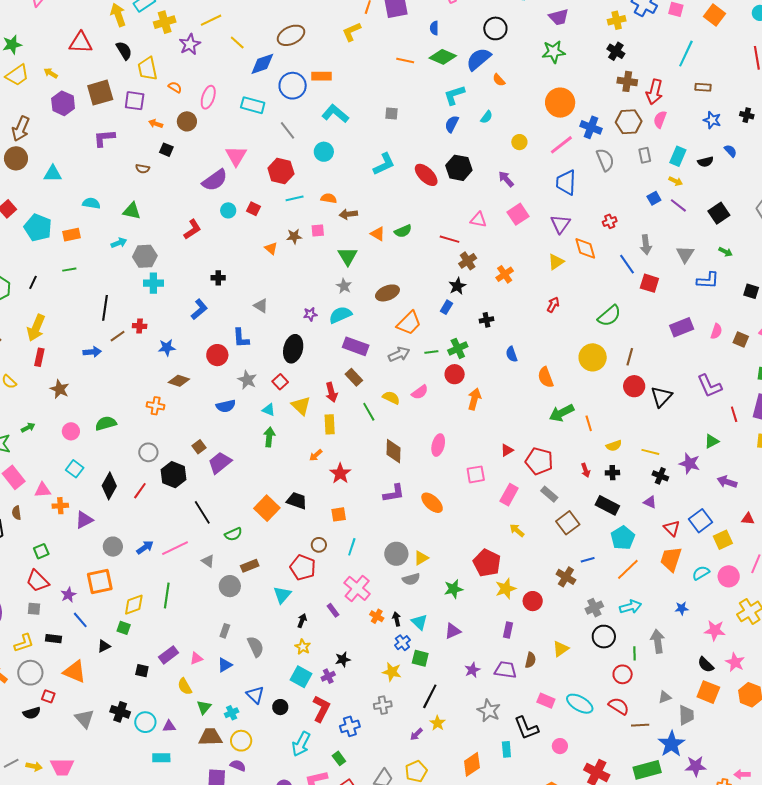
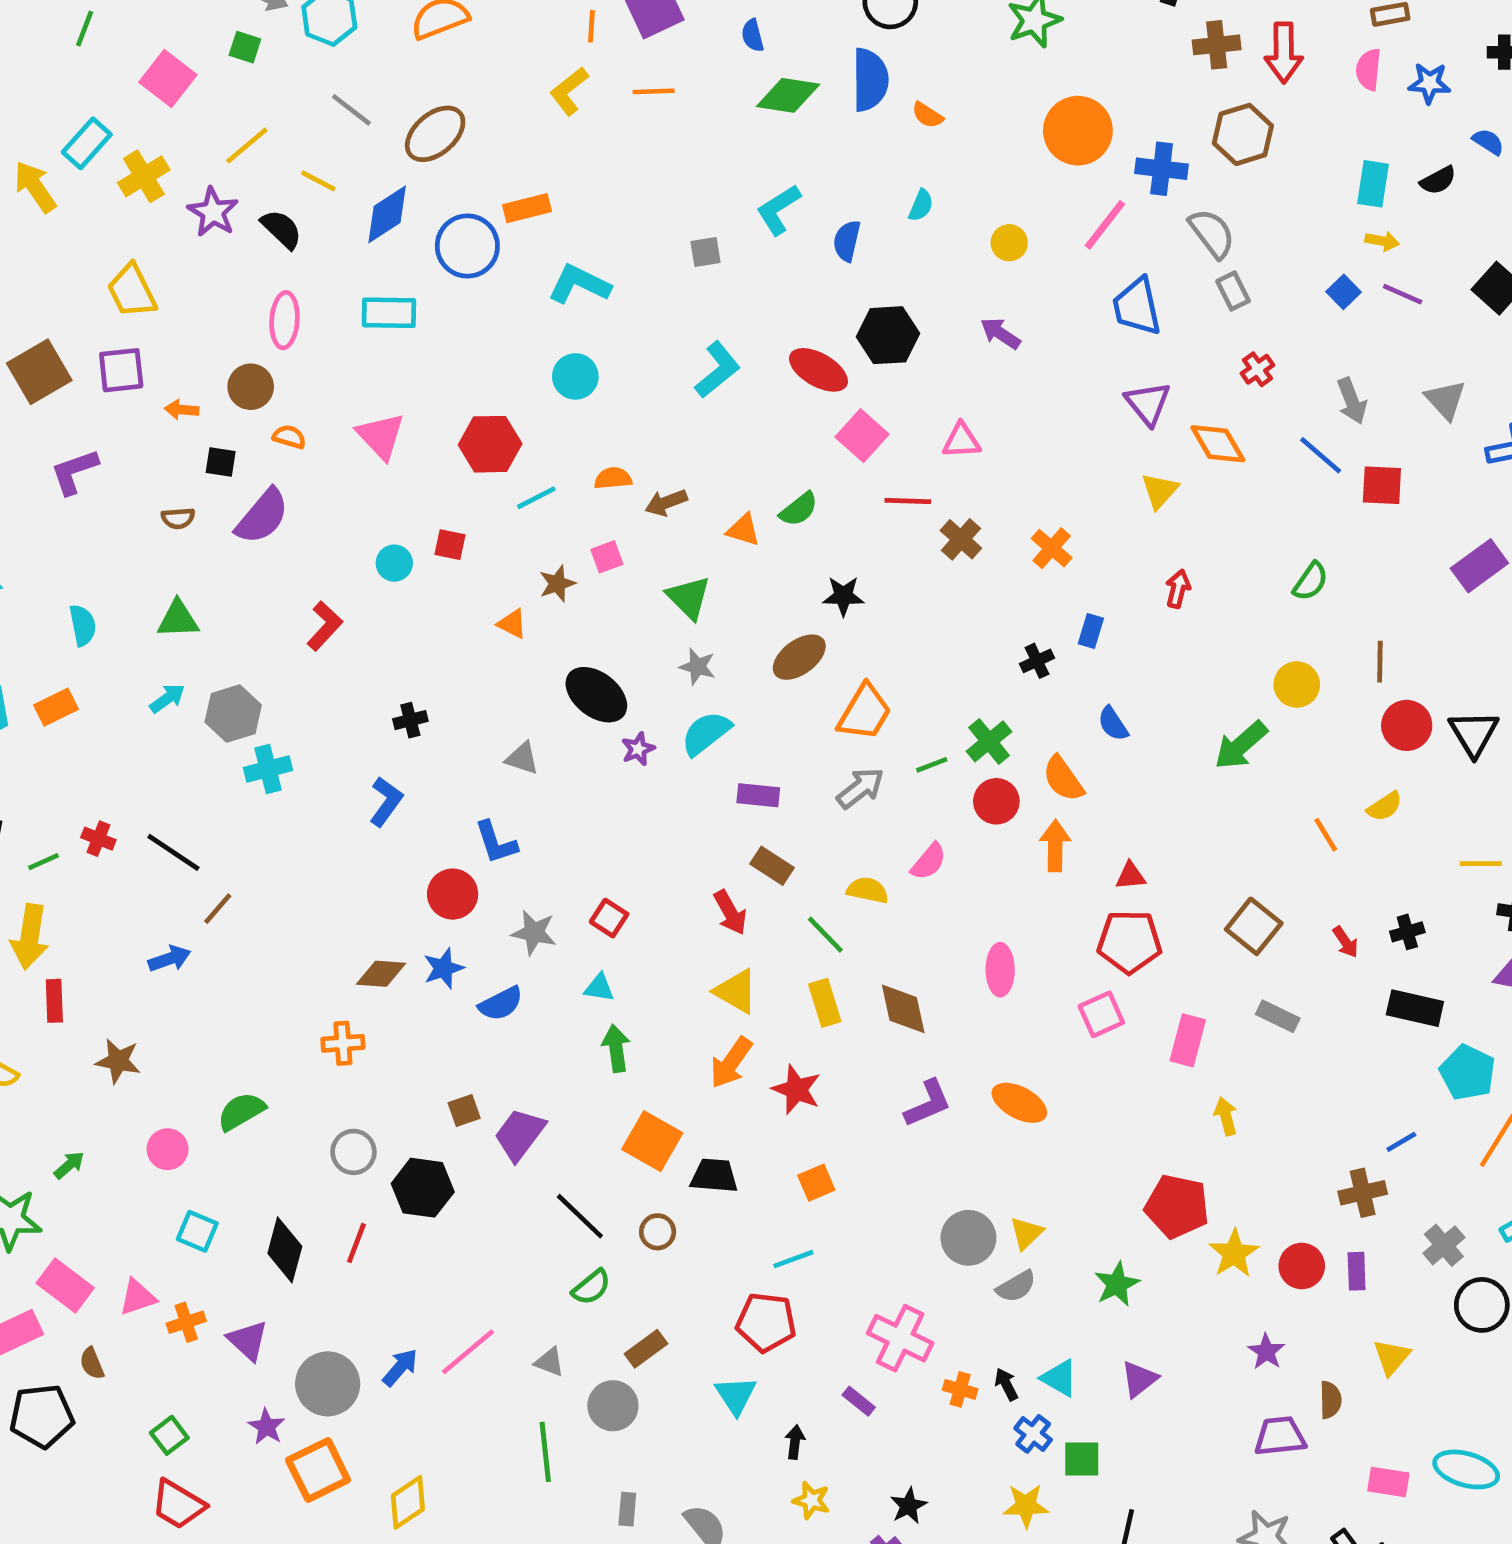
black semicircle: (124, 51) -> (281, 229), moved
blue semicircle: (479, 59) -> (870, 80), turned 144
orange line: (405, 61) -> (654, 91), moved
orange semicircle: (175, 87) -> (289, 437), moved
cyan L-shape: (454, 95) -> (778, 210), moved
pink semicircle: (660, 119) -> (1369, 69), moved
gray line: (288, 130) -> (351, 110), moved
gray rectangle: (645, 155) -> (1233, 291), moved
purple semicircle: (215, 180) -> (262, 516), moved
cyan semicircle: (91, 203) -> (83, 625), turned 84
pink square: (518, 214) -> (862, 436), moved
green line: (69, 270) -> (43, 862), moved
black star: (457, 286) -> (843, 596), moved, turned -30
blue rectangle: (446, 307) -> (1091, 631), moved
black line: (105, 308) -> (173, 852), turned -50
green semicircle: (609, 316) -> (1311, 581), size x0.7
red cross: (140, 326) -> (98, 839), moved, turned 32
purple rectangle: (356, 346) -> (758, 795), size x0.7
blue star: (167, 348) -> (443, 968), moved
black ellipse: (293, 349) -> (596, 695), moved, turned -52
yellow circle: (593, 357) -> (1297, 685), size x0.7
orange semicircle: (546, 377) -> (1063, 779), moved
yellow triangle: (301, 406) -> (736, 991), moved
green arrow: (562, 413) -> (1241, 745), moved
yellow rectangle: (330, 424) -> (825, 1003), moved
yellow semicircle: (614, 446) -> (1385, 806), moved
brown square: (199, 447) -> (464, 1111), turned 32
red triangle: (507, 450) -> (1131, 876), moved, turned 40
orange arrow: (316, 455) -> (731, 1063), size x1.6
red pentagon: (539, 461) -> (1129, 942), moved
orange square: (267, 508) -> (652, 1141), moved
black line: (202, 512) -> (580, 1216), moved
purple triangle: (84, 520) -> (248, 1340), turned -36
brown square: (568, 523) -> (1254, 926), moved
yellow arrow: (517, 530) -> (1226, 1116), turned 49
brown circle: (319, 545) -> (658, 1232), moved
gray circle: (113, 547) -> (328, 1384), size x1.4
cyan line: (352, 547) -> (793, 1259), moved, turned 66
brown cross: (566, 577) -> (1363, 1193), turned -30
purple star: (68, 595) -> (266, 1427), moved
green line: (167, 596) -> (545, 1452), moved
purple rectangle: (508, 630) -> (1357, 1271), moved
purple star: (472, 670) -> (1266, 1352), moved

